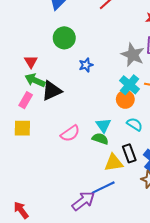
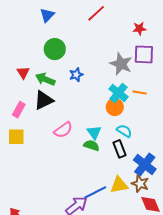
green arrow: (35, 80) -> (45, 79), moved
pink semicircle: (70, 133) -> (63, 130), moved
black rectangle: (129, 153) -> (119, 149), moved
yellow triangle: (114, 163) -> (119, 185), moved

